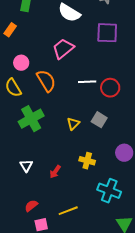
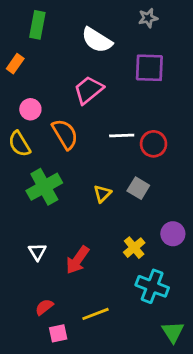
yellow cross: (87, 161) -> (134, 248), moved, turned 35
red arrow: (55, 172) -> (77, 260), size x1.5

